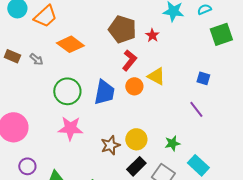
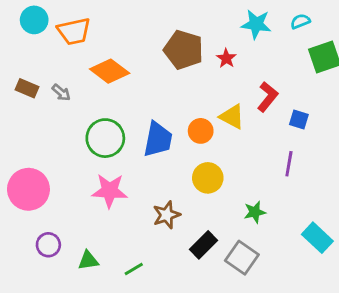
orange trapezoid: (45, 16) -> (74, 31), turned 30
red L-shape: (129, 60) -> (268, 97), moved
purple line: (196, 109) -> (289, 164), turned 48
yellow circle: (136, 139) -> (208, 178), moved
cyan rectangle: (198, 165) -> (317, 238), moved

